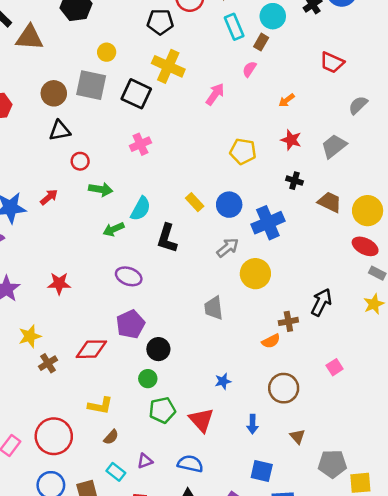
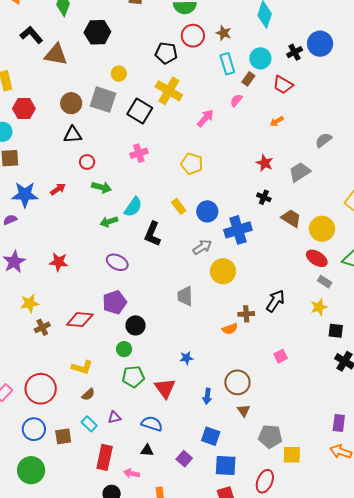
red trapezoid: (332, 62) -> (283, 85), moved
orange arrow: (287, 100) -> (277, 121), moved
yellow pentagon: (243, 151) -> (192, 164), moved
brown circle: (284, 388) -> (237, 382), moved

